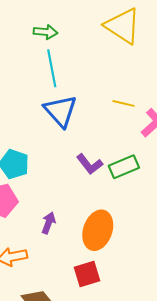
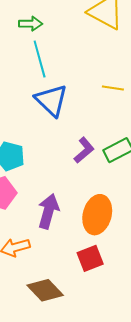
purple L-shape: (90, 164) -> (84, 150), turned -88
purple arrow: (49, 223) -> (48, 211), size x1.6

